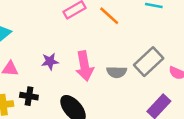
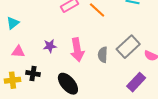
gray semicircle: (117, 72) -> (103, 55), turned 91

